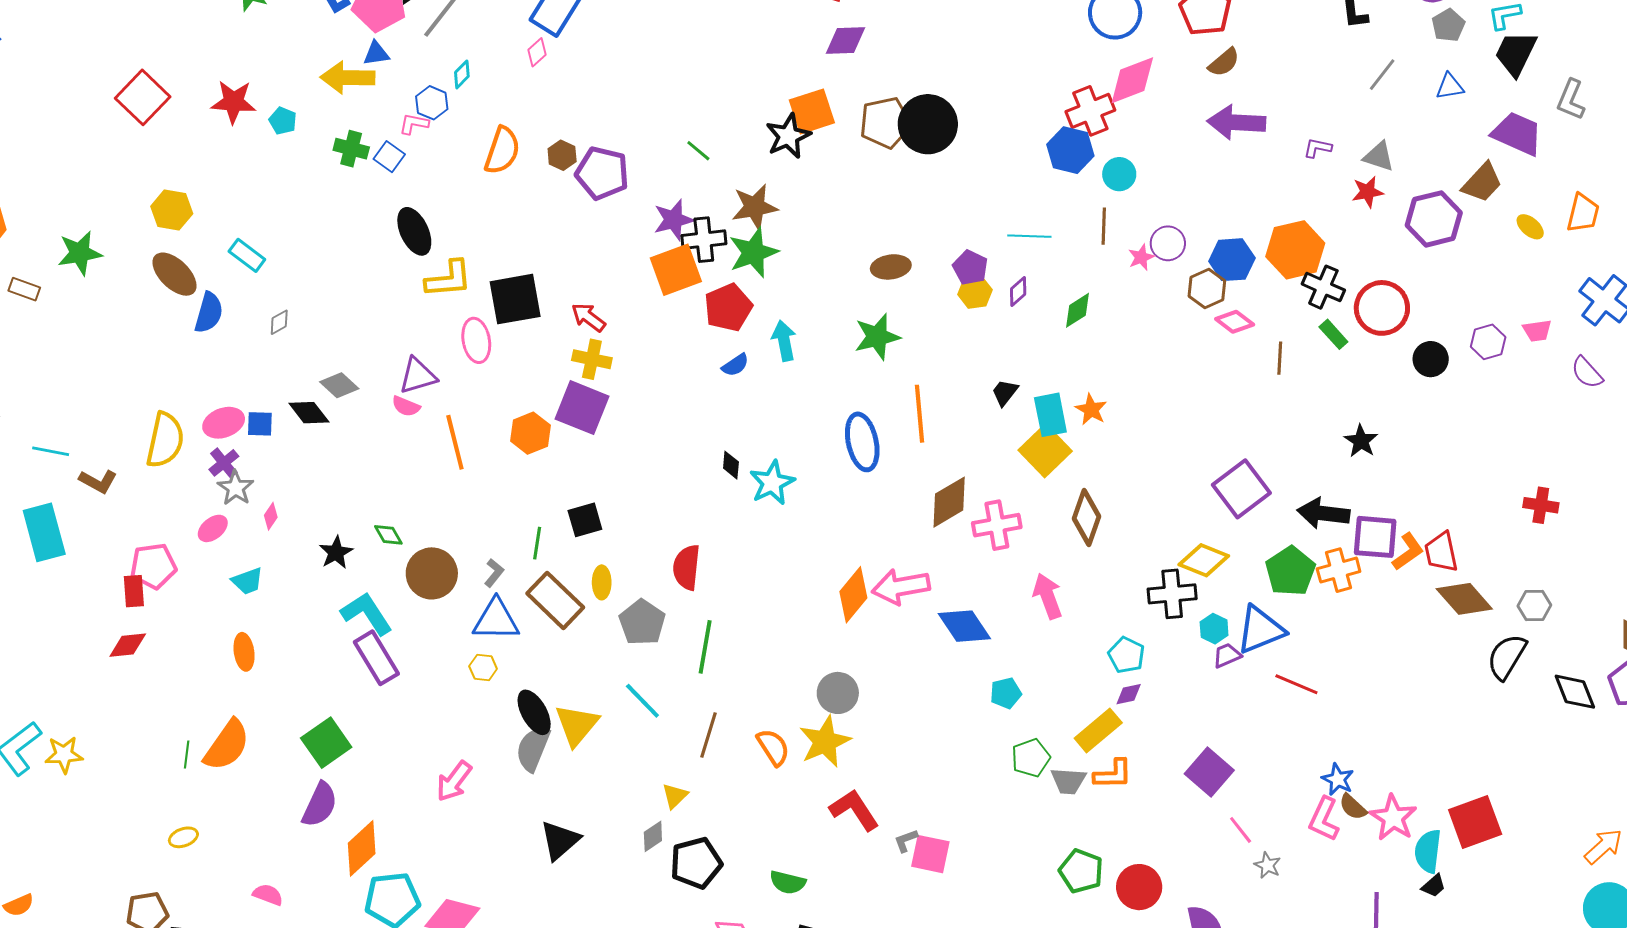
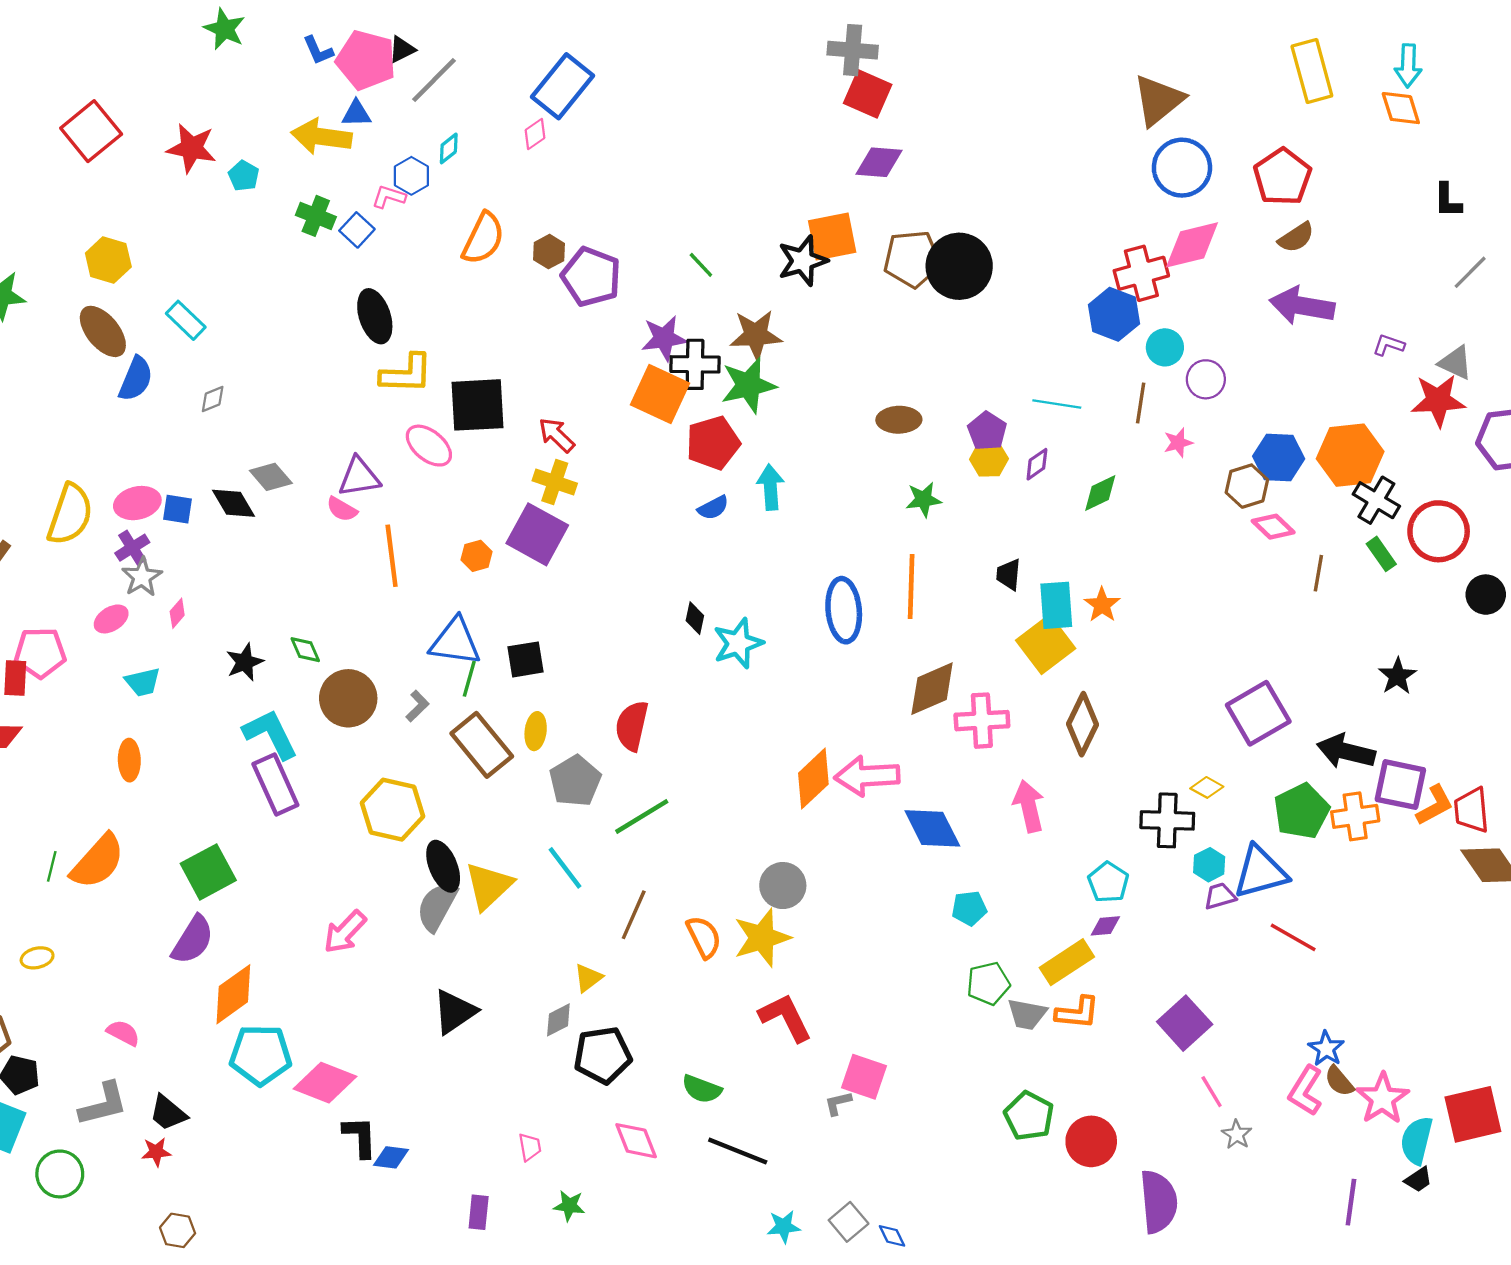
red star: (1368, 192) -> (1438, 400), size x1.5
purple circle: (1168, 243) -> (1206, 379), moved
orange square: (676, 270) -> (660, 394), turned 38
green star: (877, 337) -> (924, 499), moved, size x0.7
pink ellipse: (476, 340) -> (429, 446), turned -48
black trapezoid: (1005, 393) -> (1009, 574), turned -40
orange hexagon: (530, 433) -> (477, 556), size x0.7
yellow diamond: (1204, 560) -> (1207, 787), size x0.6
blue triangle: (496, 620) -> (455, 642), moved
green line: (705, 647) -> (642, 816), turned 42
yellow hexagon: (483, 668) -> (392, 810), size x2.0
gray L-shape: (906, 841) -> (838, 1103), moved

